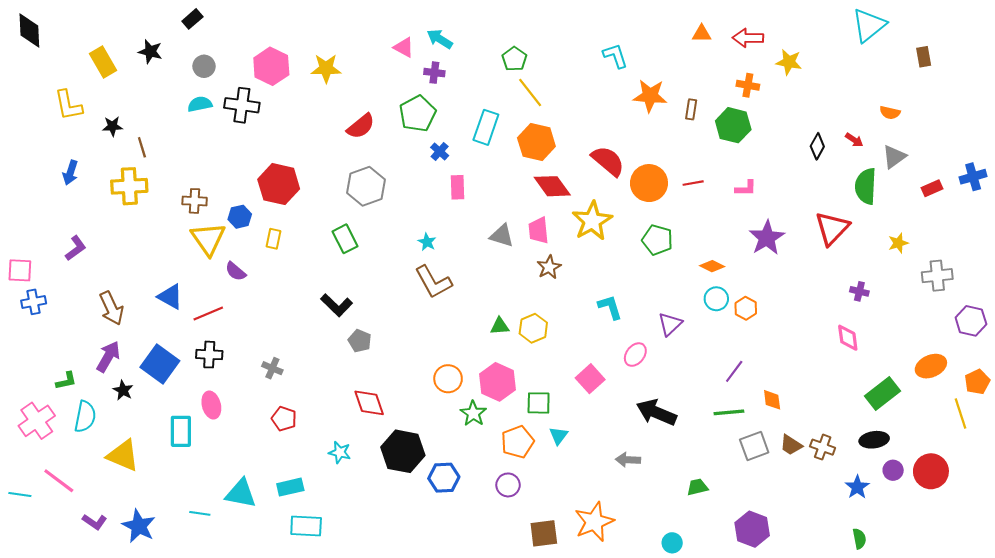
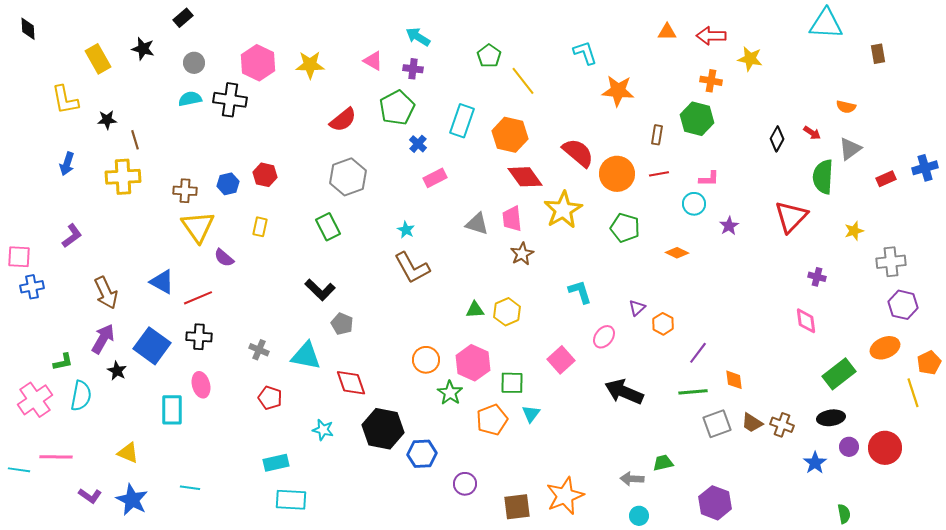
cyan triangle: (869, 25) -> (826, 24), turned 42
black diamond: (29, 31) -> (28, 29), size x0.7
pink triangle: (404, 47) -> (373, 61), moved
yellow line: (530, 93) -> (523, 81), moved
brown rectangle: (691, 109) -> (657, 135), moved
red hexagon: (279, 184) -> (265, 175), size x0.6
pink rectangle: (458, 187) -> (435, 178), turned 65
blue hexagon: (240, 217) -> (228, 184), moved
purple star: (767, 238) -> (729, 226), size x0.6
cyan circle: (716, 299) -> (694, 204), moved
orange hexagon: (746, 308) -> (663, 324), moved
purple hexagon: (971, 321) -> (903, 305), moved
purple triangle: (670, 324) -> (637, 308), size x0.7
yellow triangle: (123, 456) -> (128, 453), moved, size x0.7
gray arrow: (628, 460) -> (632, 479), moved
pink line: (59, 481) -> (56, 457), turned -36
purple circle: (508, 485) -> (465, 484), moved
cyan triangle: (241, 493) -> (306, 356), moved
green semicircle: (859, 539) -> (844, 514), moved

